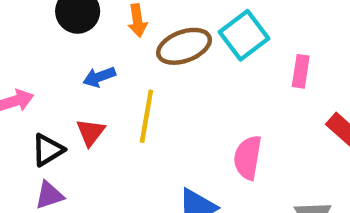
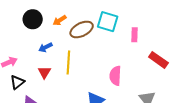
orange arrow: (137, 21) -> (60, 20), turned 72
cyan square: (244, 35) -> (108, 22), turned -30
black triangle: (48, 150) -> (17, 82), moved

